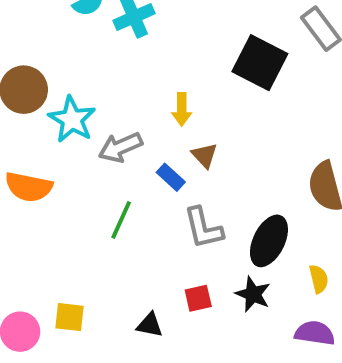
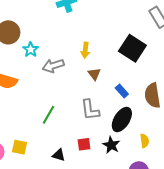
black square: (260, 63) -> (132, 48), moved
cyan star: (72, 119) -> (31, 50), size x0.7
blue rectangle: (171, 177) -> (122, 91), moved
green line: (121, 220) -> (49, 115), moved

